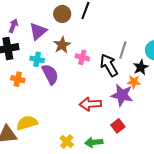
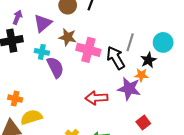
brown star: (62, 45) -> (68, 37), turned -30
pink cross: (82, 57) -> (88, 50), size x1.6
orange cross: (18, 79) -> (15, 99), moved
red square: (118, 126) -> (143, 123), moved

